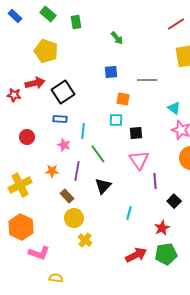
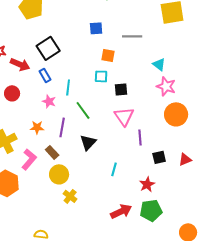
red arrow: (35, 83) -> (20, 64), moved, turned 36
blue rectangle: (60, 119) -> (45, 75), turned 56
black square: (174, 201) -> (159, 157), turned 32
pink L-shape: (39, 253) -> (29, 159), moved, turned -70

